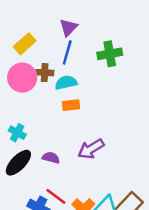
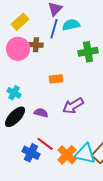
green cross: (110, 54) -> (88, 52), moved
cyan semicircle: (66, 83) -> (71, 25), moved
orange rectangle: (71, 105) -> (56, 79), moved

